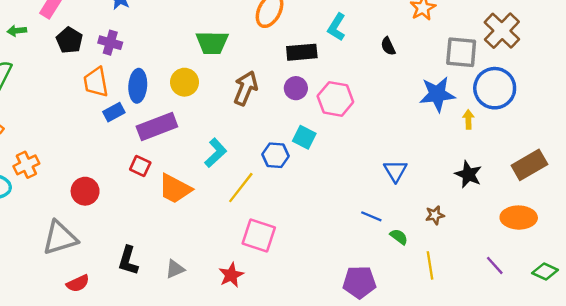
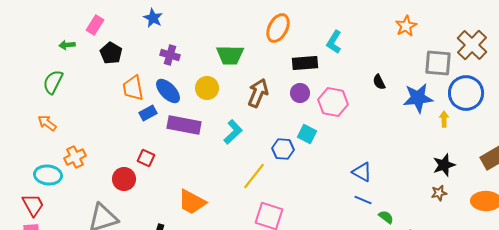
purple cross: (110, 43) -> (170, 55), moved
black semicircle: (388, 46) -> (379, 82), moved
blue ellipse: (138, 86) -> (168, 91), turned -48
purple rectangle: (157, 126) -> (184, 125), turned 32
cyan L-shape: (216, 153) -> (233, 132), moved
red square: (140, 166) -> (146, 158), moved
blue triangle: (395, 171) -> (362, 172), moved, turned -30
black star: (468, 174) -> (444, 165), turned 30
orange trapezoid: (175, 189) -> (192, 202), moved
brown star: (435, 215) -> (439, 193), moved

